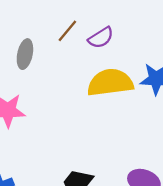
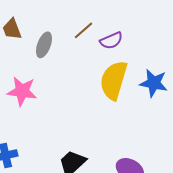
yellow semicircle: (110, 83) -> (114, 80), turned -75

